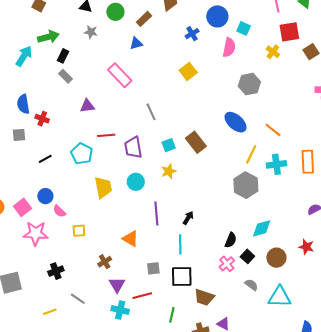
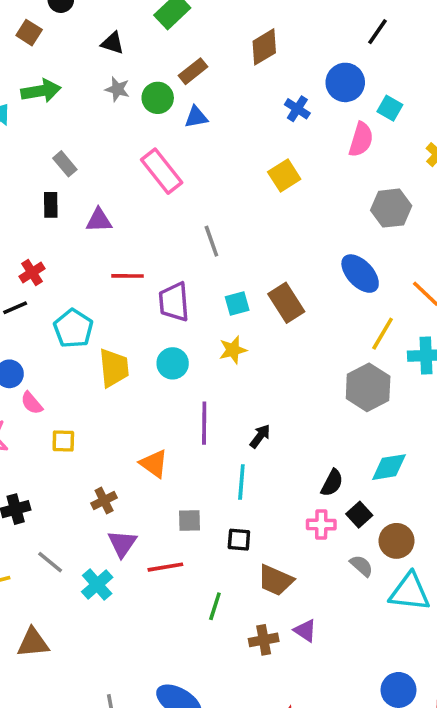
green circle: (115, 12) -> (158, 98), moved
brown rectangle: (144, 19) -> (193, 71), moved
blue cross: (192, 34) -> (297, 109), turned -32
black rectangle: (63, 56) -> (51, 205), moved, turned -32
red cross: (42, 119) -> (32, 272), moved, turned 32
cyan pentagon: (82, 154) -> (73, 328), moved
brown circle: (276, 258) -> (397, 541), moved
pink cross: (227, 264) -> (321, 525), turned 35
black square: (182, 277) -> (239, 540), size x0.6
cyan cross: (120, 310) -> (97, 585), moved, turned 30

